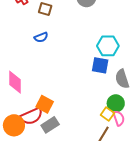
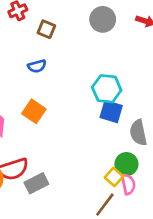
cyan hexagon: (108, 46) -> (107, 89), moved
orange square: (45, 104) -> (34, 111), moved

